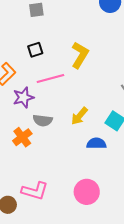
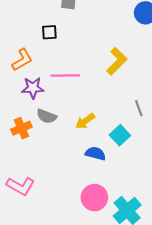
black square: (35, 50) -> (49, 32), moved
yellow L-shape: (80, 55) -> (117, 61), moved
pink circle: (87, 192) -> (94, 198), moved

